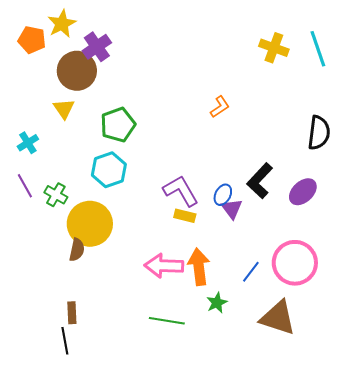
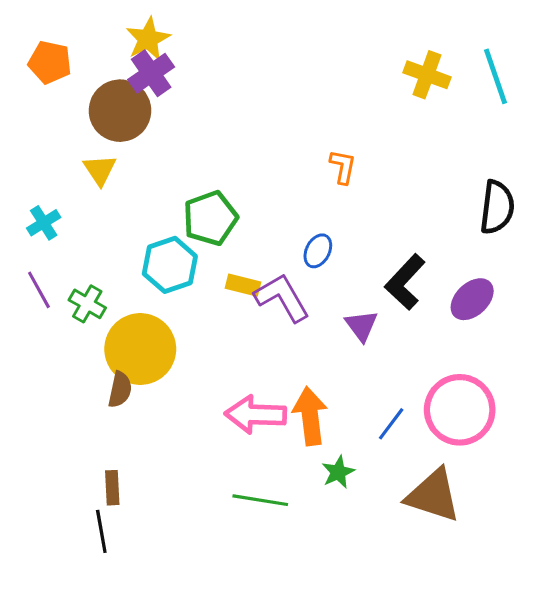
yellow star: (62, 24) -> (148, 39), moved
orange L-shape: (220, 107) -> (343, 167), turned -45
green pentagon: (118, 125) -> (210, 218), moved
blue ellipse: (223, 195) -> (318, 251), moved
yellow rectangle: (185, 216) -> (243, 285), moved

